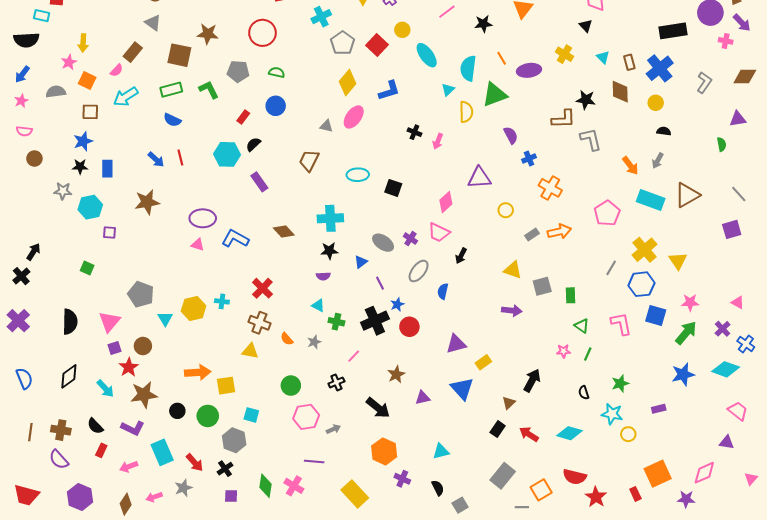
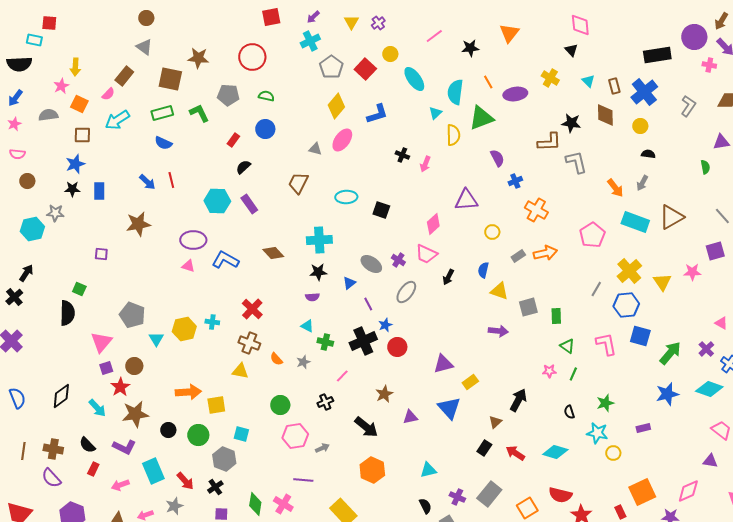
cyan hexagon: (227, 154) -> (217, 201), moved
cyan hexagon: (90, 207) -> (32, 229), moved
blue semicircle: (443, 291) -> (483, 270), moved
pink star: (690, 302) -> (692, 272), moved
black semicircle: (70, 322) -> (67, 313), moved
purple cross: (402, 479) -> (457, 497), moved

